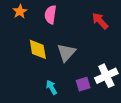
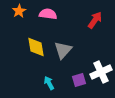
pink semicircle: (50, 15) -> (48, 14), turned 90
red arrow: (100, 21) -> (95, 20), turned 78

